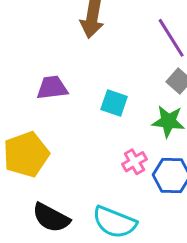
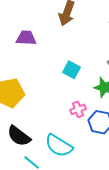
purple trapezoid: (52, 88) -> (26, 38), moved

